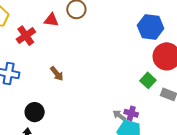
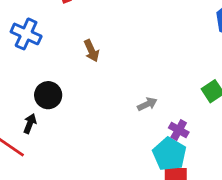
gray arrow: (119, 116) -> (147, 104), moved, turned 104

